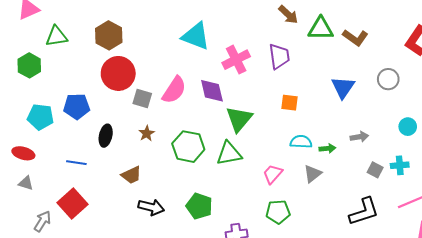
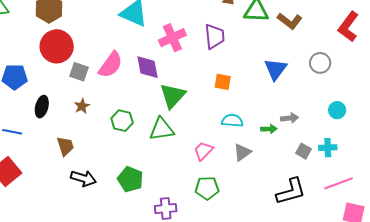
green hexagon: (188, 147) -> (122, 121), size x0.7
green arrow: (327, 148) -> (269, 129), moved
brown trapezoid: (131, 175) -> (65, 146), turned -85

